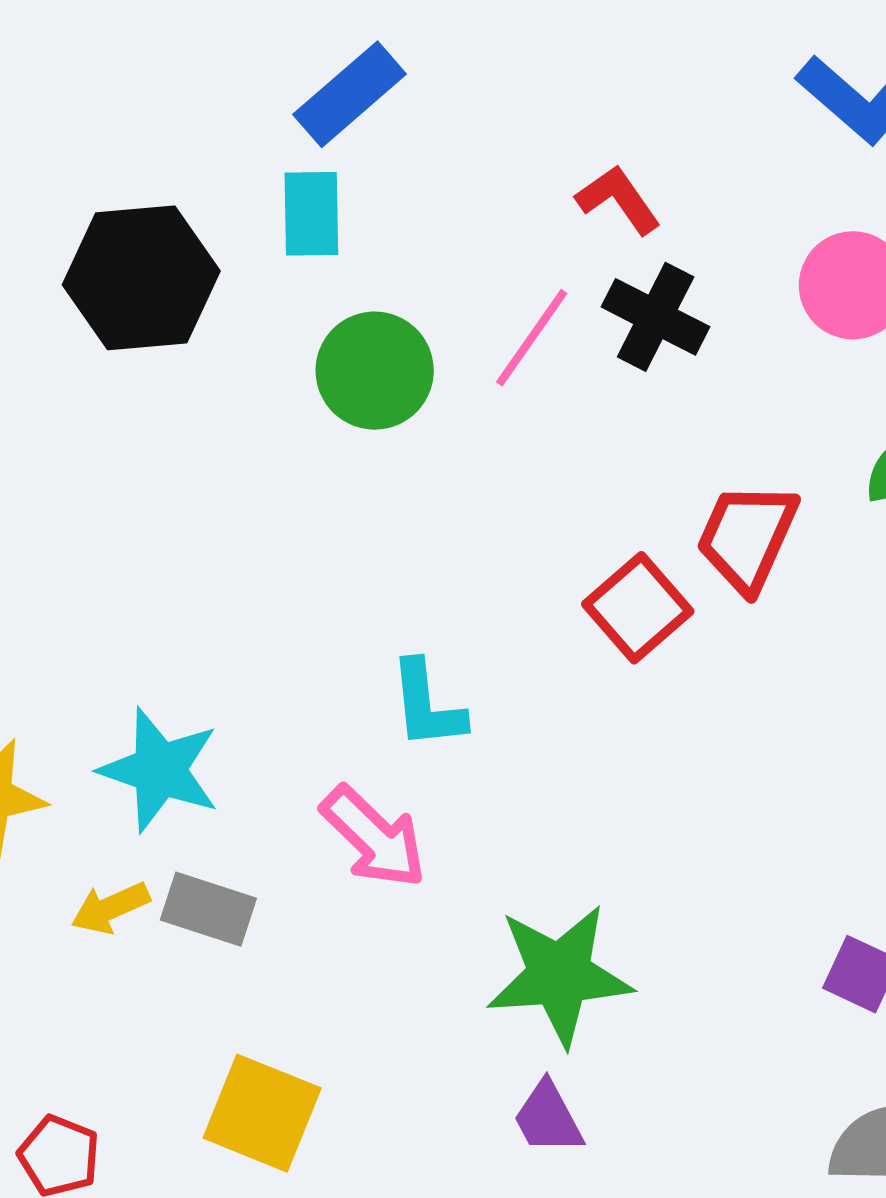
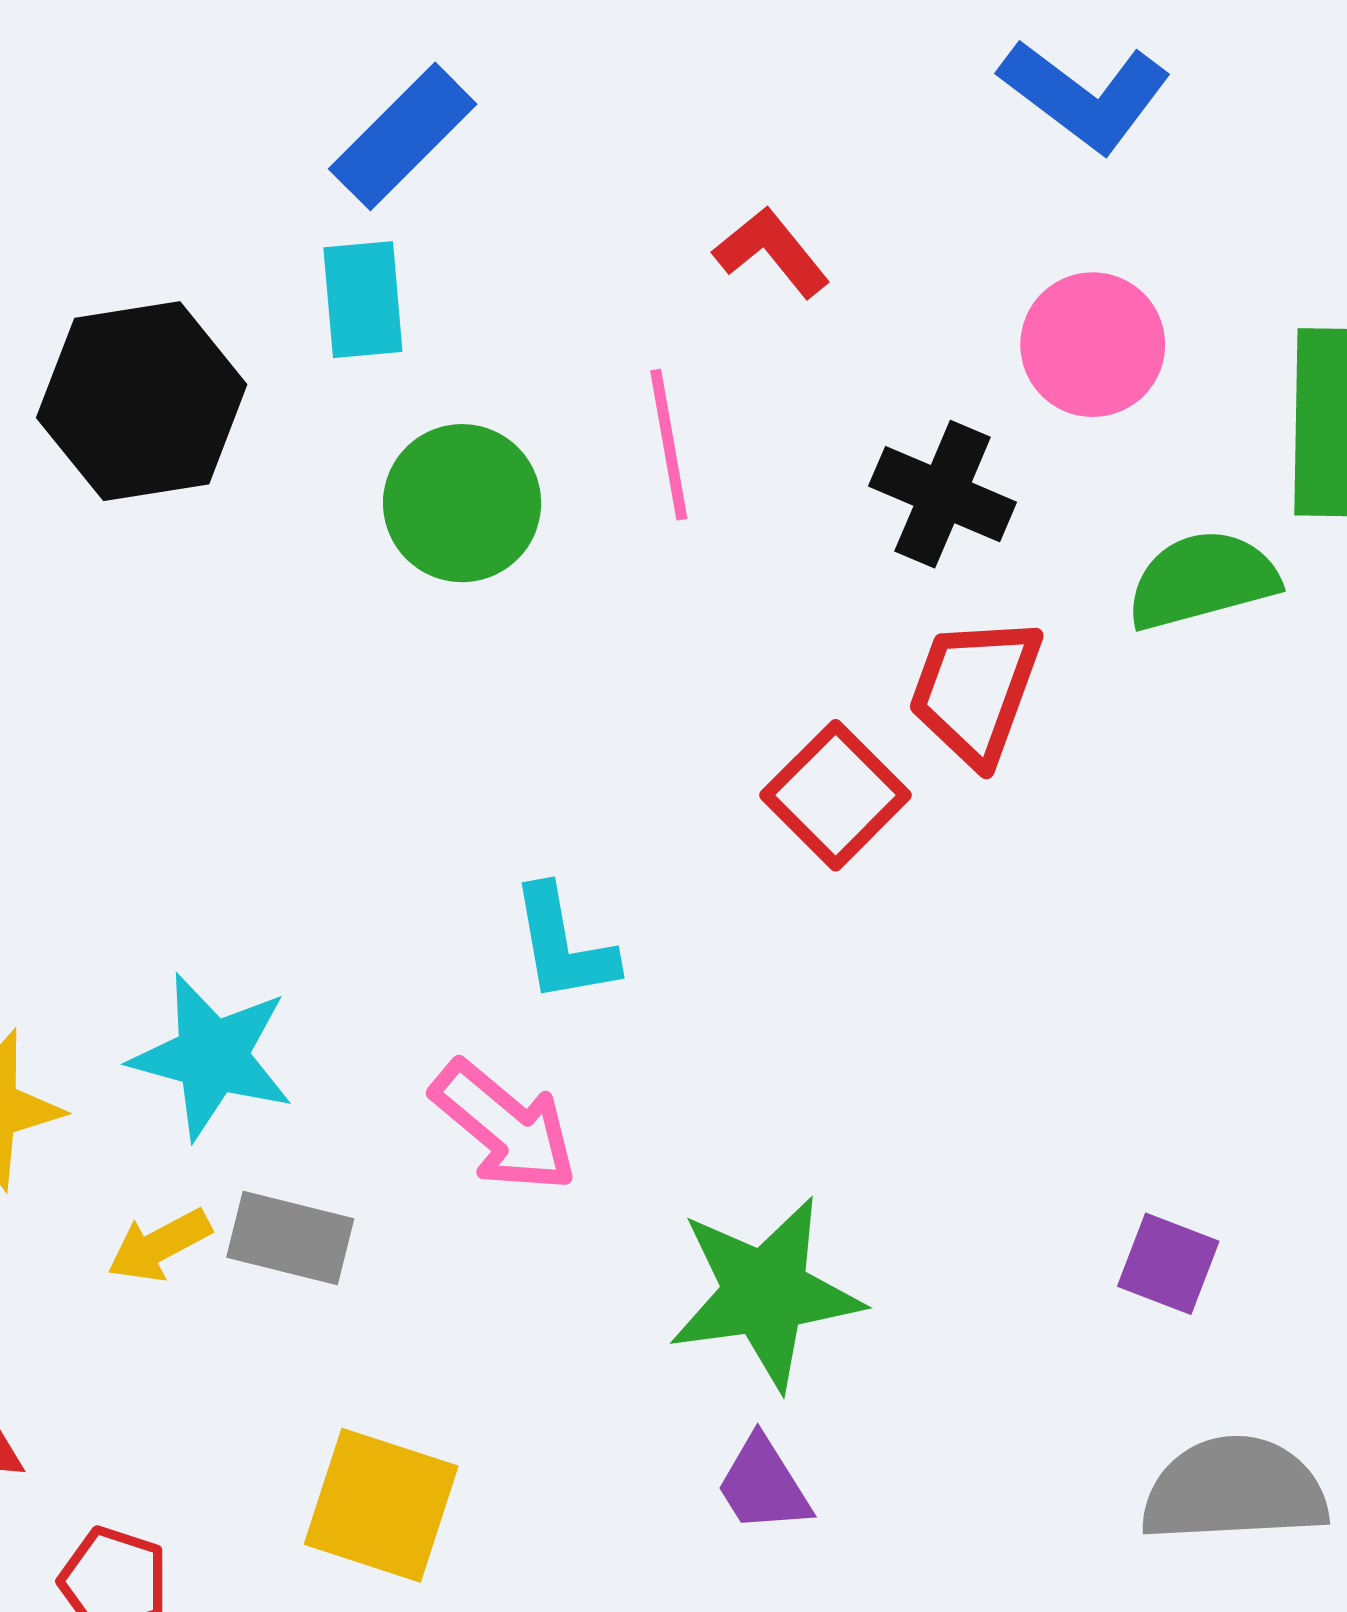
black cross: (656, 317) -> (943, 494), moved
pink line: (532, 338) -> (669, 445), turned -41

